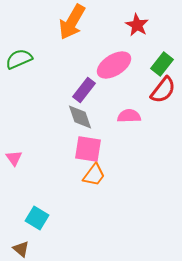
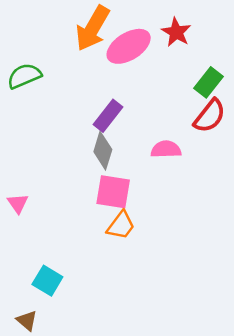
pink ellipse: (114, 65) -> (129, 46), moved
gray diamond: (80, 117) -> (103, 151), turned 36

